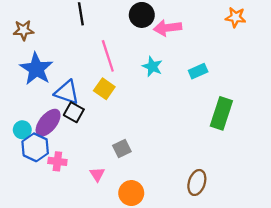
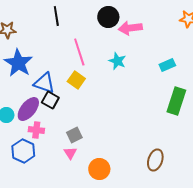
cyan rectangle: (198, 71) -> (167, 65), moved
blue hexagon: (35, 147) -> (23, 151), moved
gray square: (122, 149) -> (74, 135), moved
pink cross: (57, 161) -> (36, 130), moved

